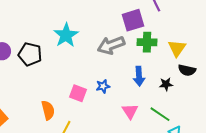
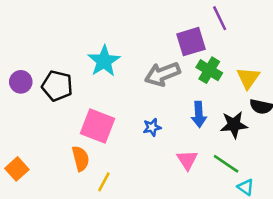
green cross: (147, 42) -> (209, 70), turned 30
black star: (166, 84) -> (234, 125), size x1.5
pink square: (78, 93) -> (97, 126), moved, size x1.5

